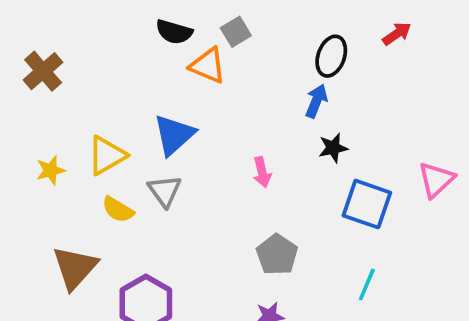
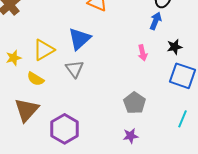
black star: (333, 148) -> (175, 47), moved
pink arrow: (262, 172) -> (143, 53), moved
yellow semicircle: (118, 210) -> (36, 79), moved

